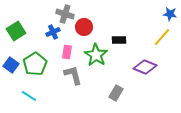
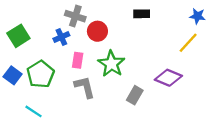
black rectangle: (119, 40) -> (142, 14), moved
gray rectangle: (116, 93) -> (135, 95), moved

